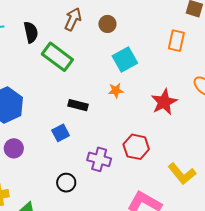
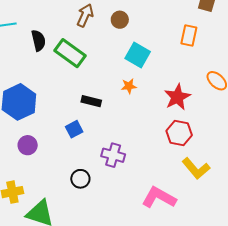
black semicircle: (31, 32) -> (39, 40), moved
cyan square: (125, 60) -> (138, 55), turned -30
red hexagon: (136, 147) -> (179, 133), moved

